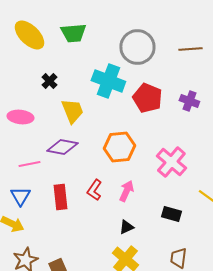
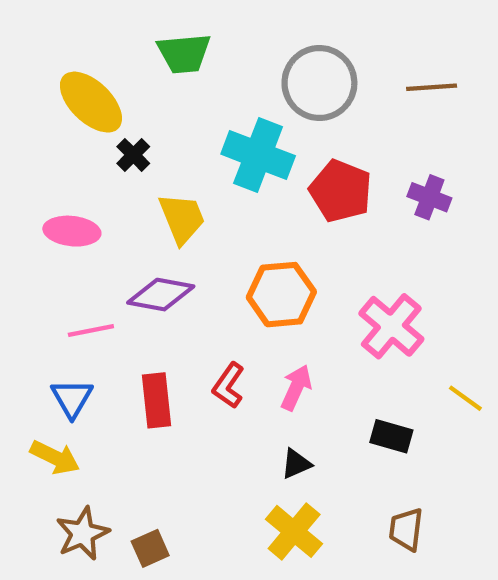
yellow ellipse: (29, 35) -> (91, 102), moved

